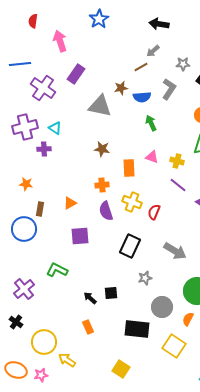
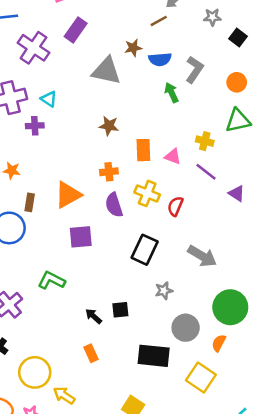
gray L-shape: (169, 89) -> (194, 70), moved
pink triangle: (152, 157) -> (173, 156), moved
orange triangle: (70, 203) -> (68, 195), size x1.6

